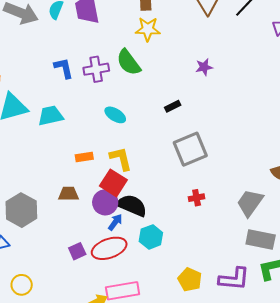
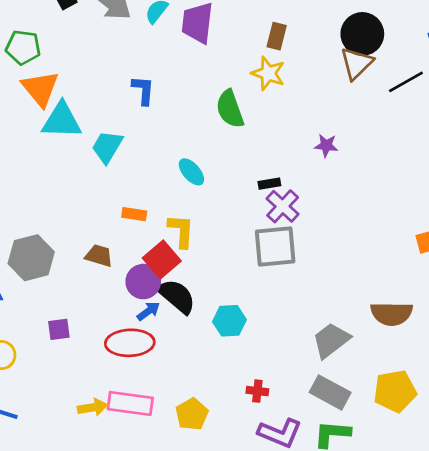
purple cross: (96, 69) -> (283, 206), moved, turned 35
cyan trapezoid: (51, 116) -> (107, 147), turned -64
red cross: (197, 198) -> (257, 391), moved
cyan hexagon: (151, 237) -> (229, 321), moved
purple square: (77, 251) -> (59, 329), moved
yellow pentagon: (190, 280) -> (192, 414), moved

